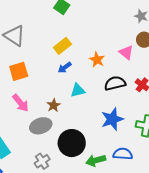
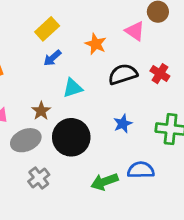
blue star: (112, 119) -> (123, 124), size x0.6
black circle: (72, 143) -> (71, 137), moved
gray cross: (42, 161) -> (39, 178), moved

